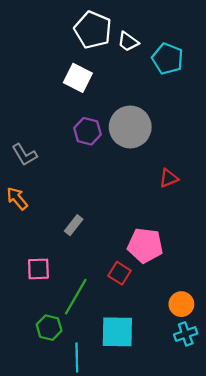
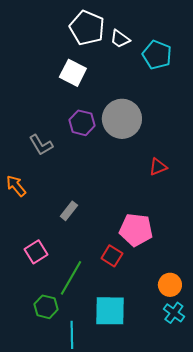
gray L-shape: (25, 155) -> (41, 145), moved
pink square: (38, 269) -> (36, 252), turned -30
cyan cross: (186, 334) -> (174, 313), turned -35

